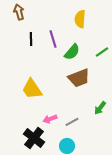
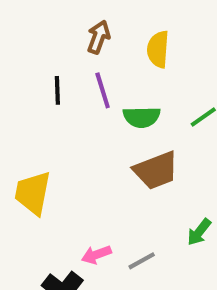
brown arrow: (19, 12) -> (98, 37), moved, turned 35
green semicircle: (72, 52) -> (142, 117), turned 48
yellow trapezoid: (32, 89) -> (33, 193), moved, turned 45

